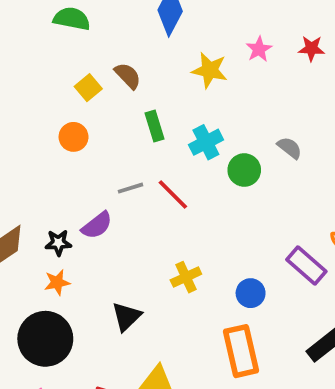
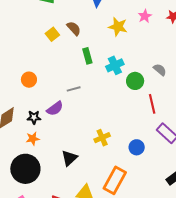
orange circle: (74, 137) -> (29, 80), moved
red line: (173, 194) -> (152, 104), moved, turned 30
orange rectangle: (241, 351) -> (115, 180), moved, turned 40

